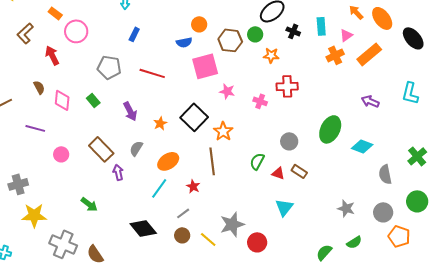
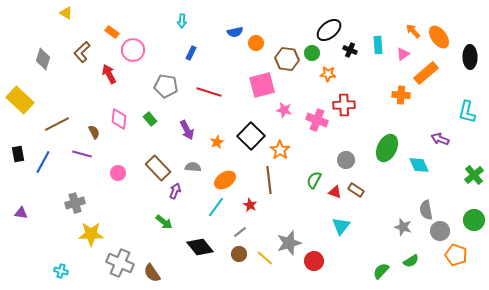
black ellipse: (413, 38) -> (470, 57), turned 40
blue semicircle: (184, 42) -> (235, 32), moved
orange cross: (335, 55) -> (401, 95), moved, turned 30
brown semicircle: (39, 87) -> (94, 132), moved
pink cross: (260, 101) -> (317, 120), size x1.5
purple arrow: (370, 101) -> (440, 139), moved
purple line: (35, 128) -> (82, 154), moved
cyan diamond: (362, 146) -> (419, 165), turned 45
gray semicircle: (136, 148) -> (193, 167), turned 63
purple arrow: (118, 172) -> (175, 191), turned 35
gray semicircle: (385, 174) -> (426, 210), moved
green arrow: (89, 204) -> (164, 222), moved

